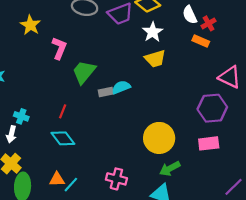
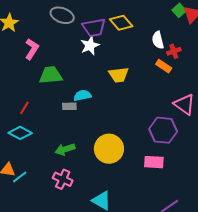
white star: (153, 32) -> (90, 46), moved
green trapezoid: (84, 72) -> (51, 75), turned 35
gray rectangle: (106, 92) -> (69, 106), moved
cyan diamond: (63, 138) -> (20, 133), turned -35
green arrow: (170, 169) -> (65, 149), moved

